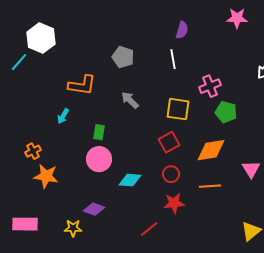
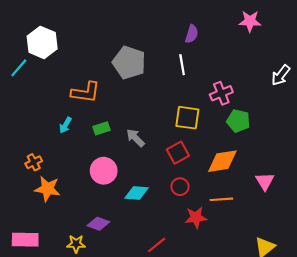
gray pentagon: (123, 57) -> (129, 63), size x1.4
gray arrow: (130, 100) -> (135, 138), moved
green rectangle: (99, 132) -> (102, 128), moved, turned 63
red star: (174, 203) -> (196, 217), moved

